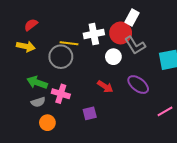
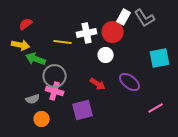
gray L-shape: (135, 45) -> (145, 18), moved
gray circle: (61, 57) -> (55, 76), moved
green arrow: (37, 82) -> (36, 59), moved
purple square: (90, 113) -> (83, 110), size x1.5

